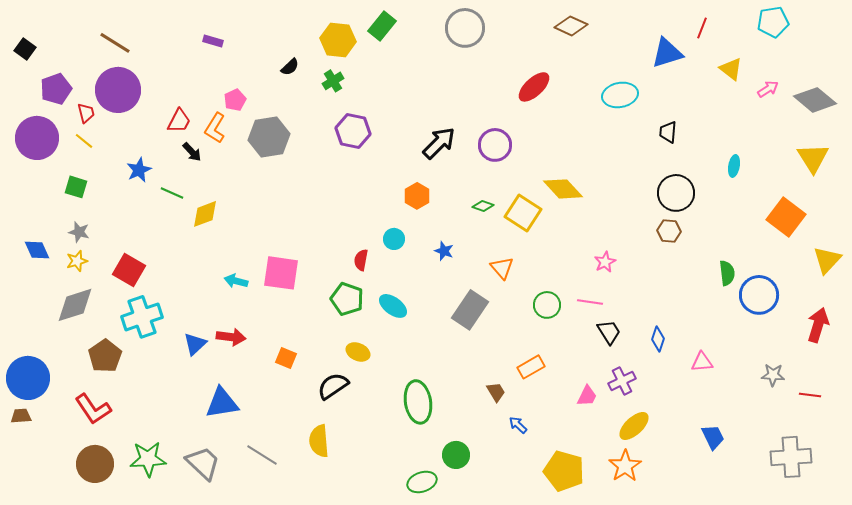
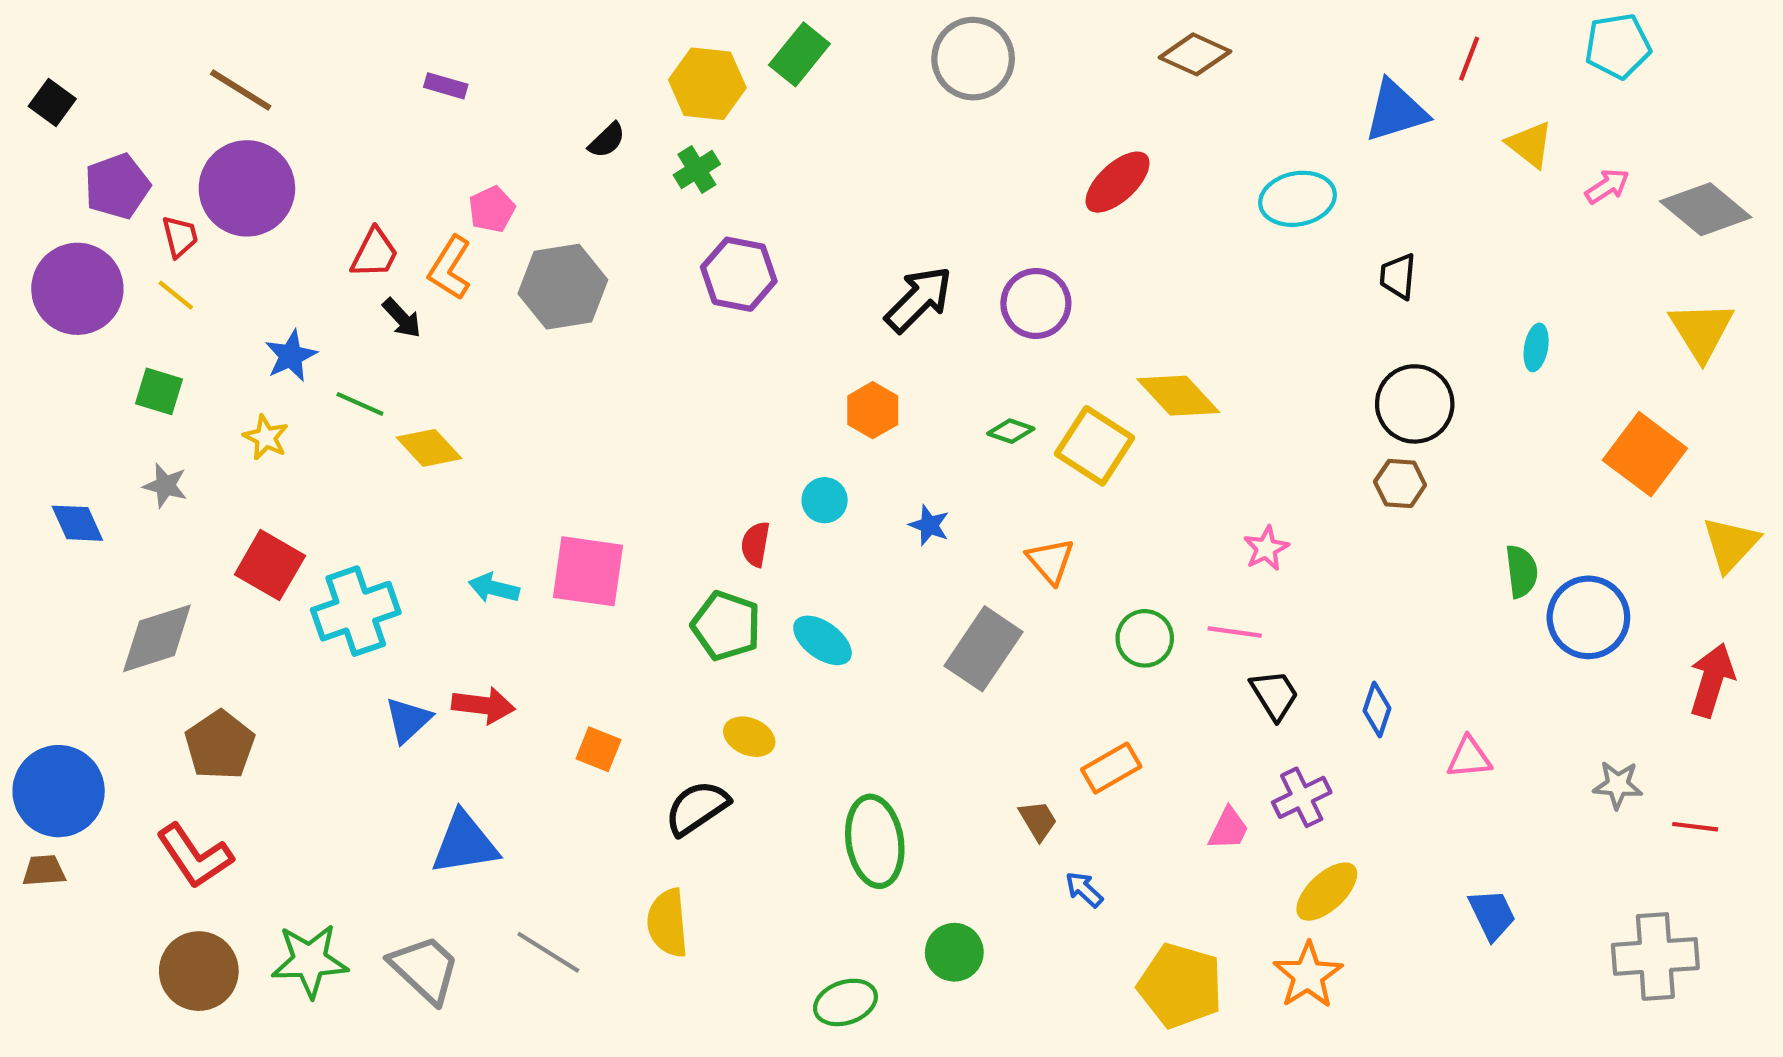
yellow diamond: (205, 214) -> (429, 448), turned 68
yellow star: (77, 261) -> (266, 437), moved, turned -30
cyan cross: (142, 317) -> (356, 611), moved
green ellipse: (422, 482) -> (845, 1002), moved

